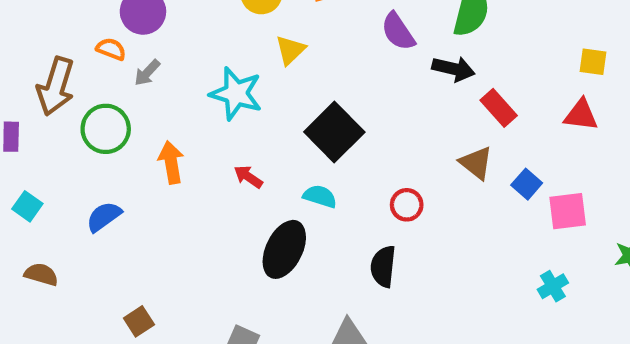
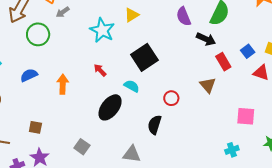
orange arrow: (171, 162) -> (63, 84), moved
blue square: (527, 184) -> (248, 51), moved
brown square: (139, 321) -> (35, 127), turned 32

